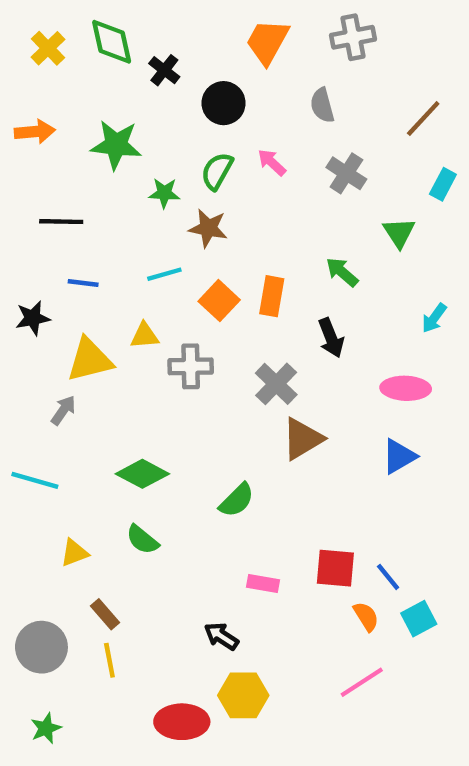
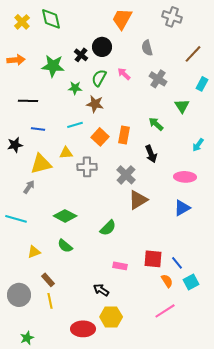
gray cross: (353, 37) -> (172, 17), moved, turned 30
black cross: (164, 70) -> (81, 55), moved
green star: (46, 728) -> (27, 338), moved

